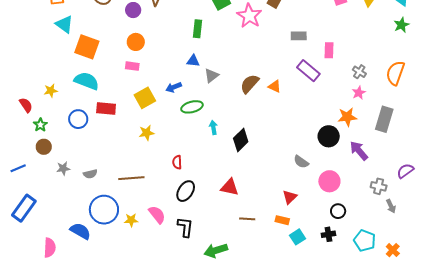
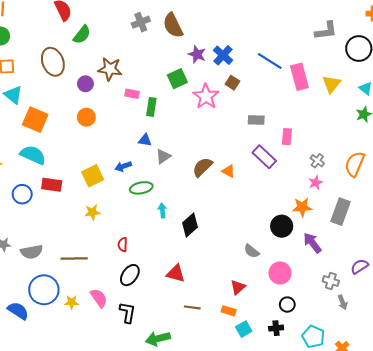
pink rectangle: (132, 66) -> (132, 94), moved
gray semicircle: (90, 174) -> (32, 252), size x1.5

